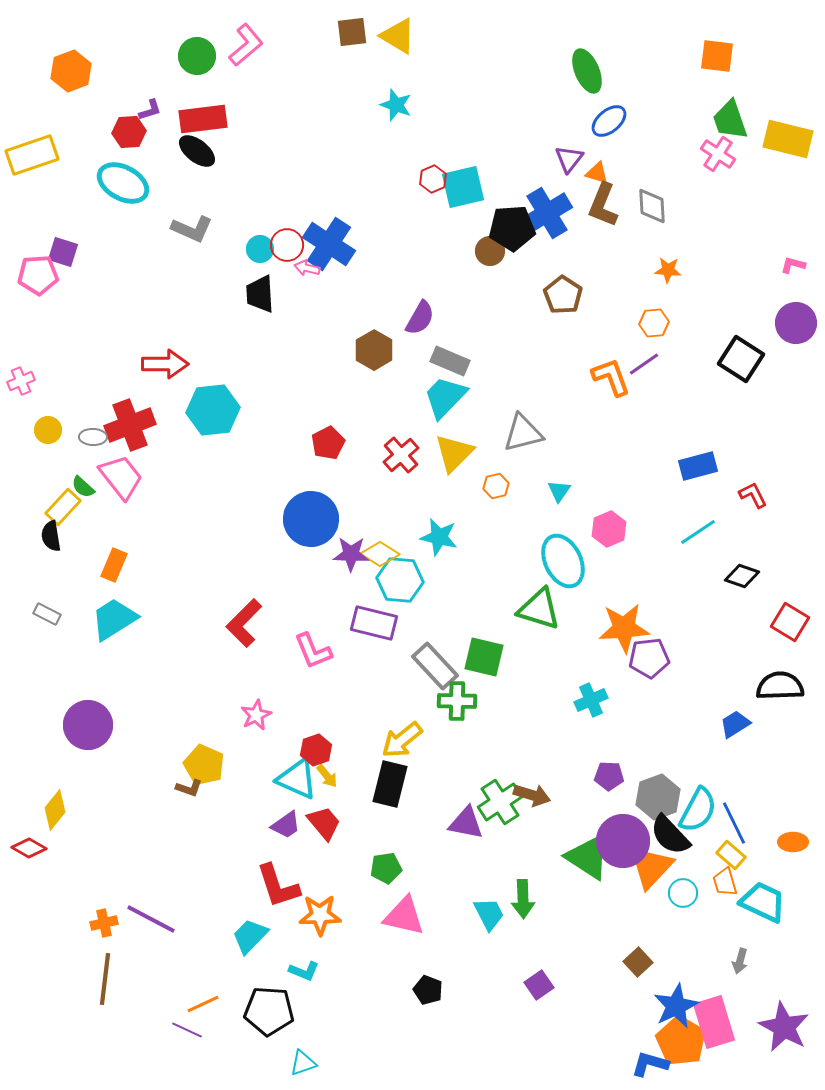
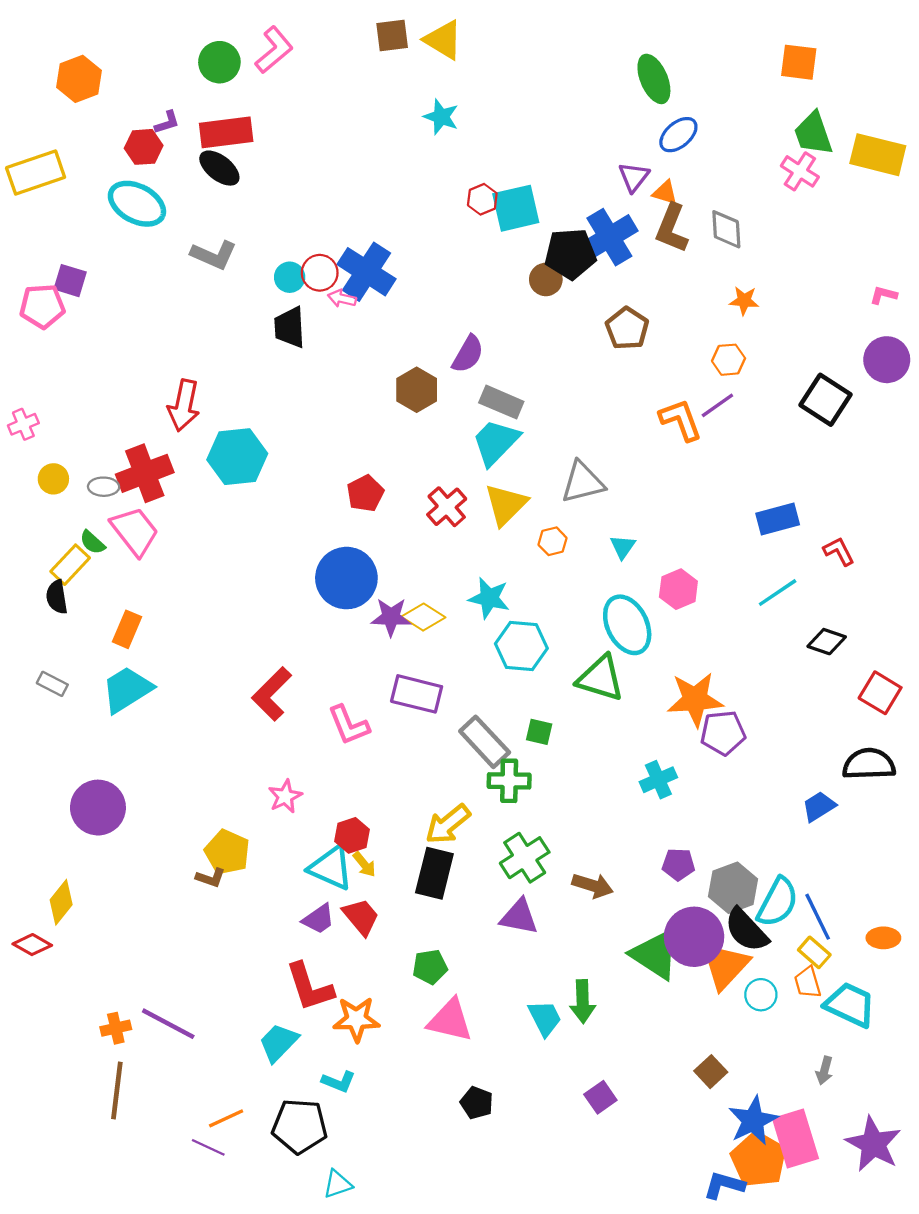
red arrow: (165, 364) -> (184, 405), turned 102
cyan hexagon: (400, 580) -> (521, 646), moved
green square: (484, 657) -> (539, 732), size x0.6
green cross: (500, 802) -> (525, 858), moved

